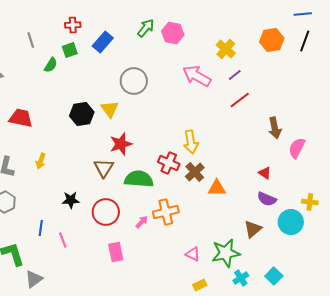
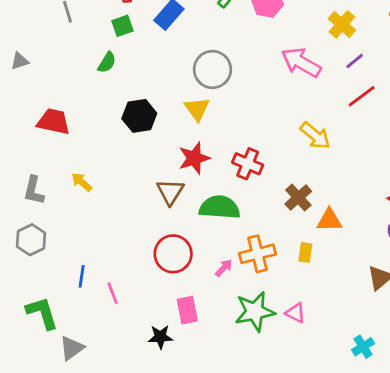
green semicircle: (51, 65) -> (107, 62), moved
yellow triangle: (110, 109) -> (197, 109), moved
yellow arrow: (191, 142) -> (315, 136), moved, turned -40
yellow arrow: (41, 161) -> (82, 182), turned 112
red cross: (169, 163) -> (248, 164), moved
black star: (71, 200) -> (160, 337), moved
green star: (226, 253) -> (255, 312), moved
yellow rectangle: (200, 285) -> (305, 252), moved, turned -56

